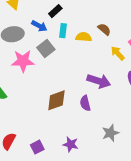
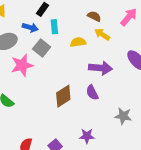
yellow semicircle: (84, 37) -> (78, 42), moved
yellow arrow: (118, 53) -> (102, 34), moved
gray star: (110, 133) -> (123, 116), turned -30

